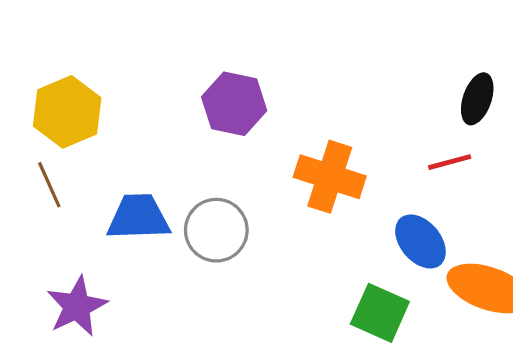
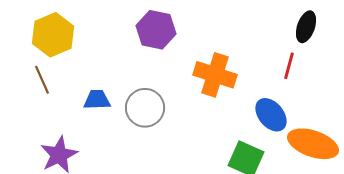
red line: (450, 162) -> (289, 66), turned -60
blue trapezoid: (138, 217) -> (97, 100), size x0.7

